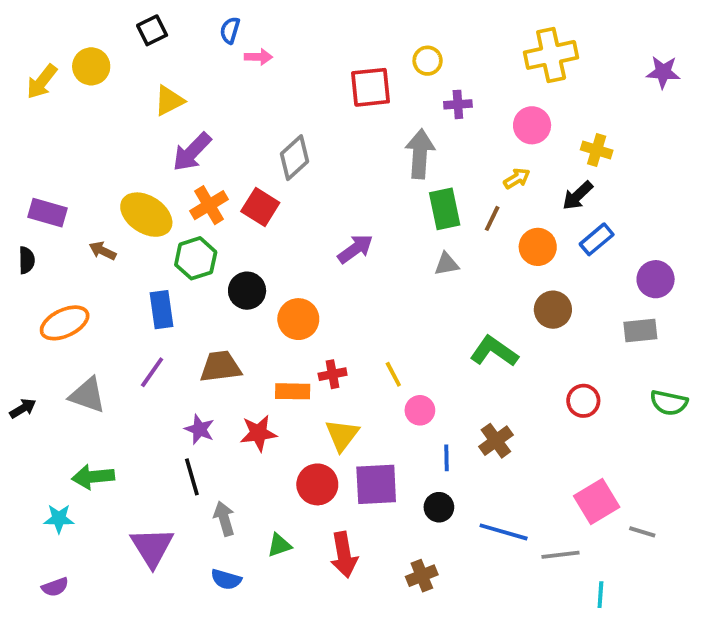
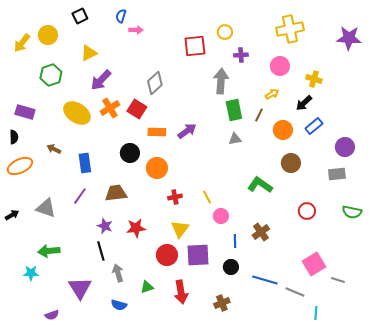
purple star: (663, 72) -> (349, 38), size x1.4
brown arrow: (103, 251) -> (54, 149), moved
green hexagon: (196, 258) -> (51, 75), moved
orange ellipse: (65, 323) -> (20, 166), moved
orange rectangle: (293, 391) -> (157, 132), moved
gray line: (561, 555) -> (295, 292), turned 30
purple semicircle: (55, 587) -> (52, 315), moved

